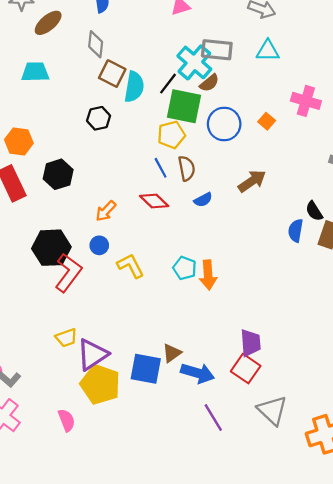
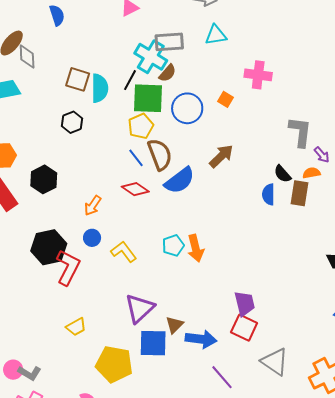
gray diamond: (96, 44) -> (27, 57), moved
brown semicircle: (187, 168) -> (160, 154), size x1.4
blue semicircle: (203, 200) -> (180, 180), size x1.8
cyan pentagon: (185, 268) -> (173, 245), turned -30
purple triangle: (92, 355) -> (140, 308), moved

